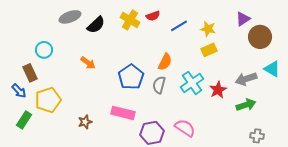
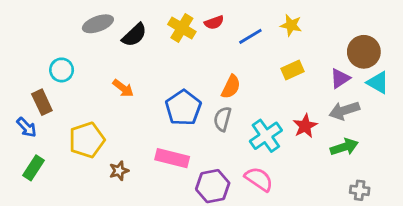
purple triangle: (243, 19) -> (340, 78), moved
yellow star: (208, 29) -> (291, 25), moved
cyan triangle: (272, 69) -> (378, 83), moved
cyan cross: (192, 83) -> (266, 136), moved
yellow pentagon: (48, 100) -> (87, 140), moved

